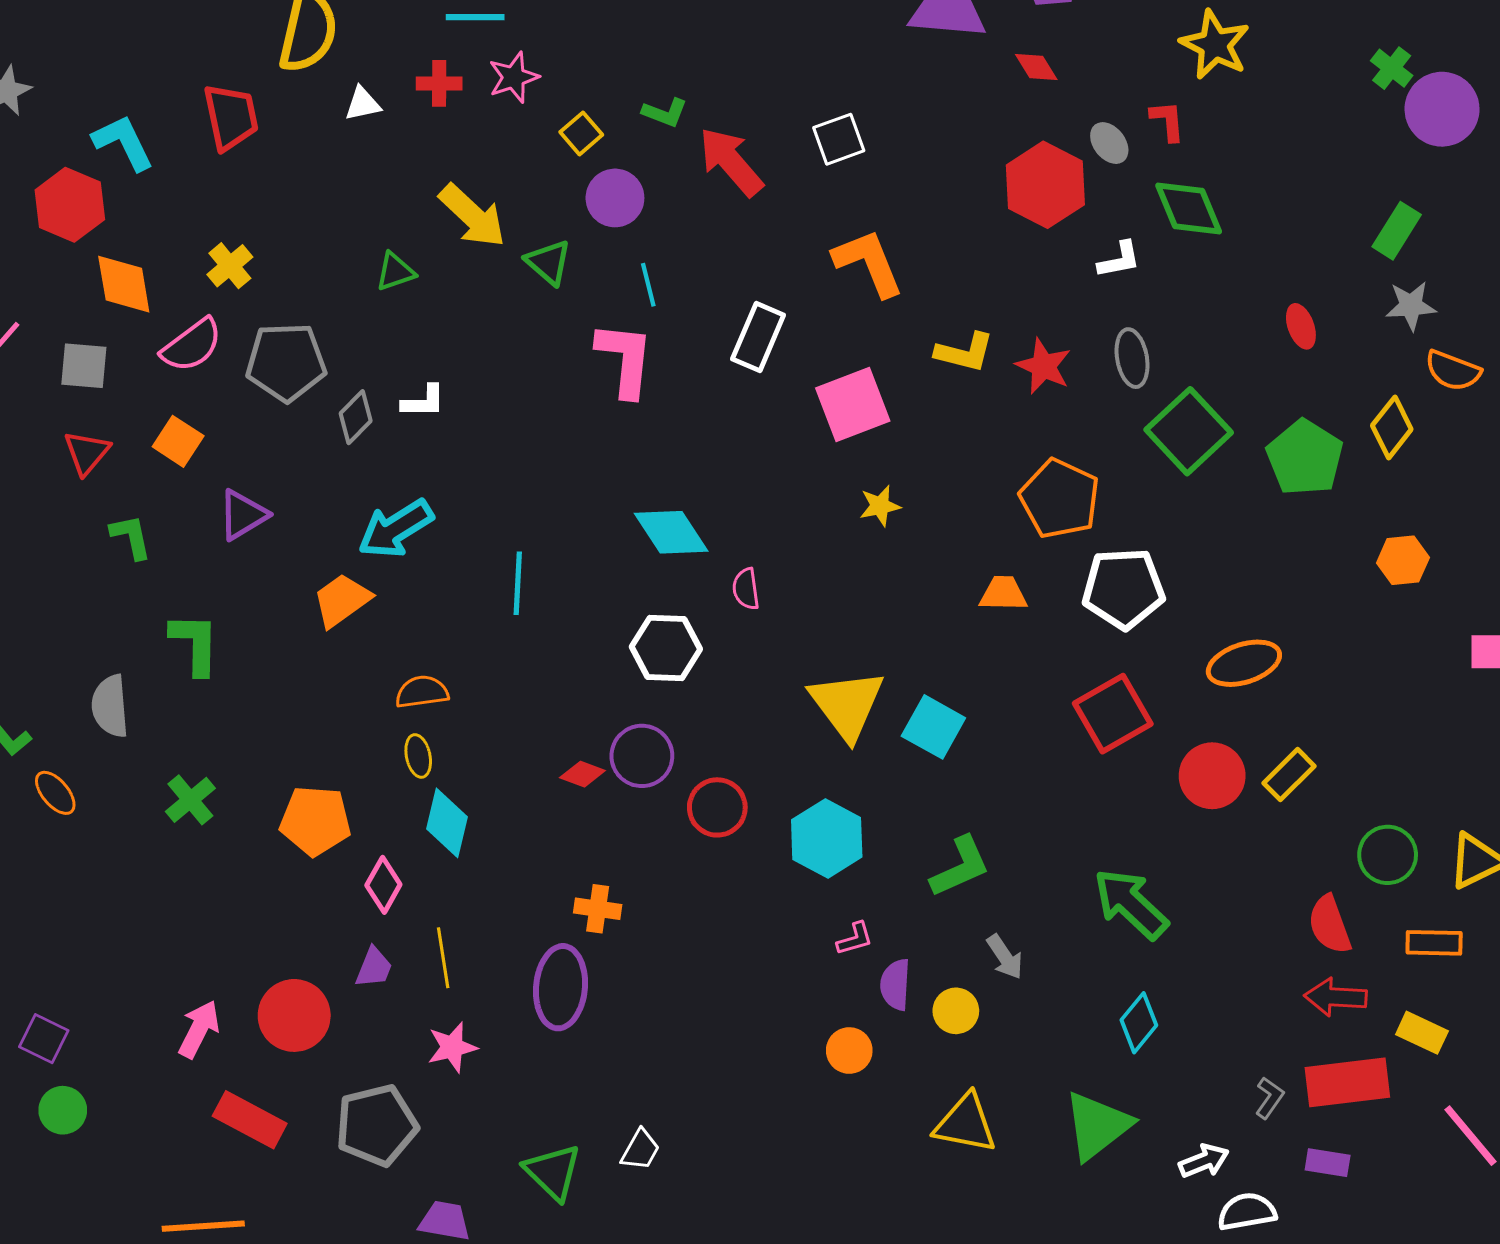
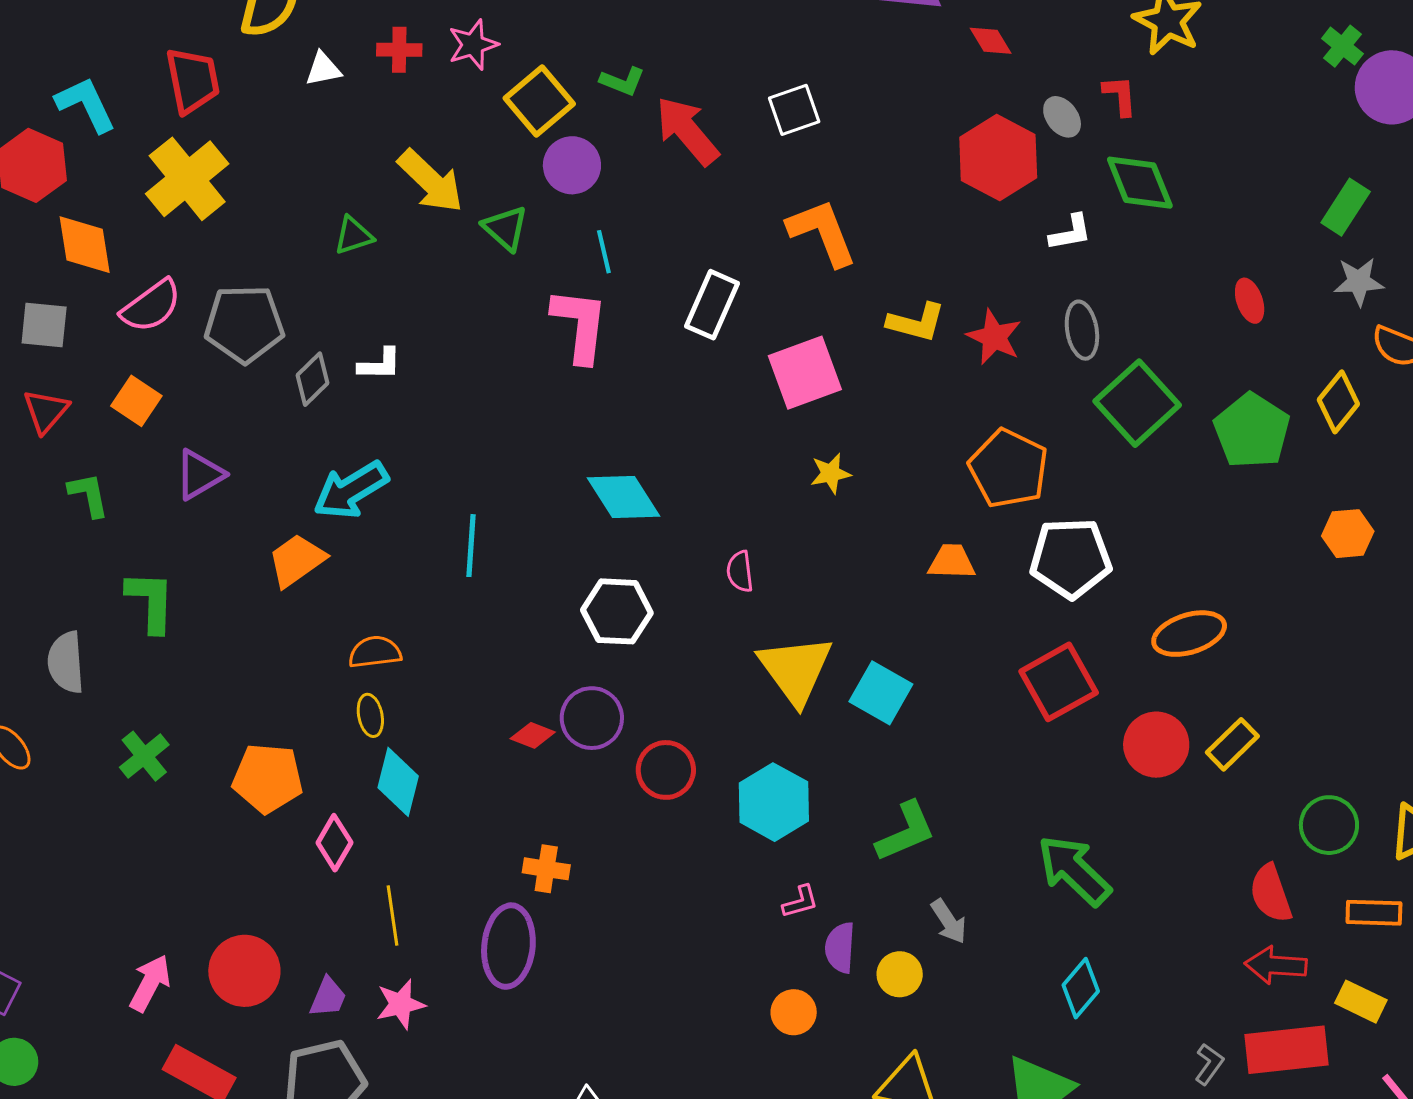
yellow square: (581, 133) -> (539, 101), size x1.6
yellow cross: (230, 266) -> (187, 179), moved, size x1.8
pink semicircle: (746, 589) -> (740, 572), moved
purple trapezoid: (374, 968) -> (328, 997), moved

